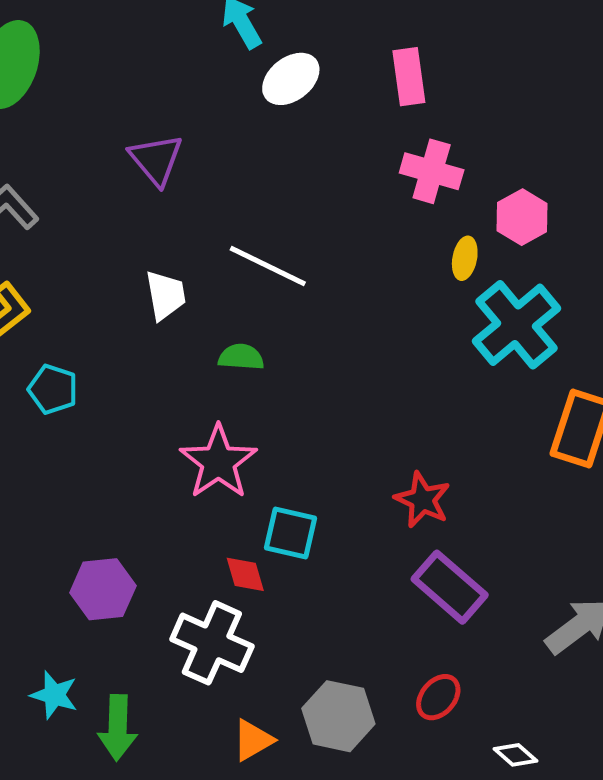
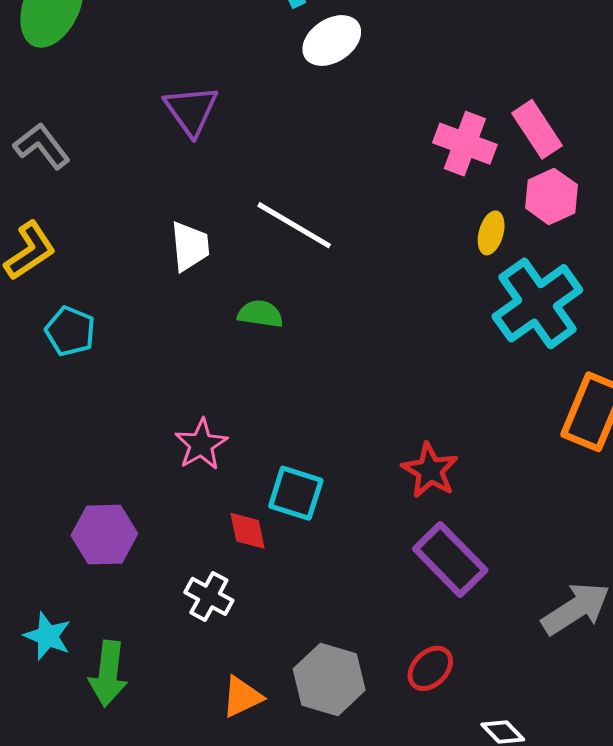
pink rectangle: (409, 77) -> (537, 129), moved, turned -30
pink star: (218, 462) -> (201, 444), moved, size x0.7
white cross: (212, 643) -> (209, 596), size x0.6

